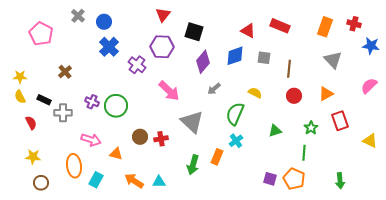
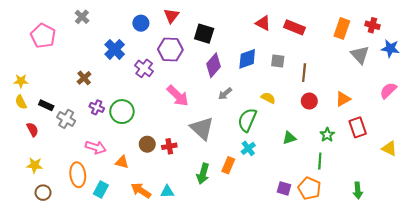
blue circle: (104, 22) -> (141, 23), moved
red triangle: (248, 31) -> (263, 23), moved
gray triangle: (333, 60) -> (360, 55), moved
brown cross: (65, 72) -> (84, 78), moved
gray cross: (63, 113) -> (66, 119), turned 30

